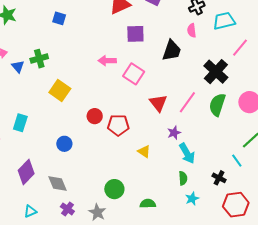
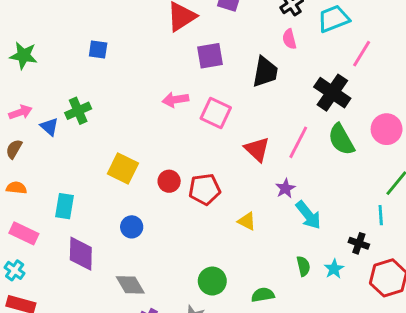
yellow square: (60, 91) -> (123, 168), moved
green semicircle: (217, 105) -> (341, 139), turned -40
cyan line: (237, 161) -> (381, 215), turned 40
purple diamond: (26, 172) -> (81, 254), moved, turned -35
green semicircle: (183, 178) -> (303, 266), moved
cyan star: (192, 199) -> (334, 269), moved

